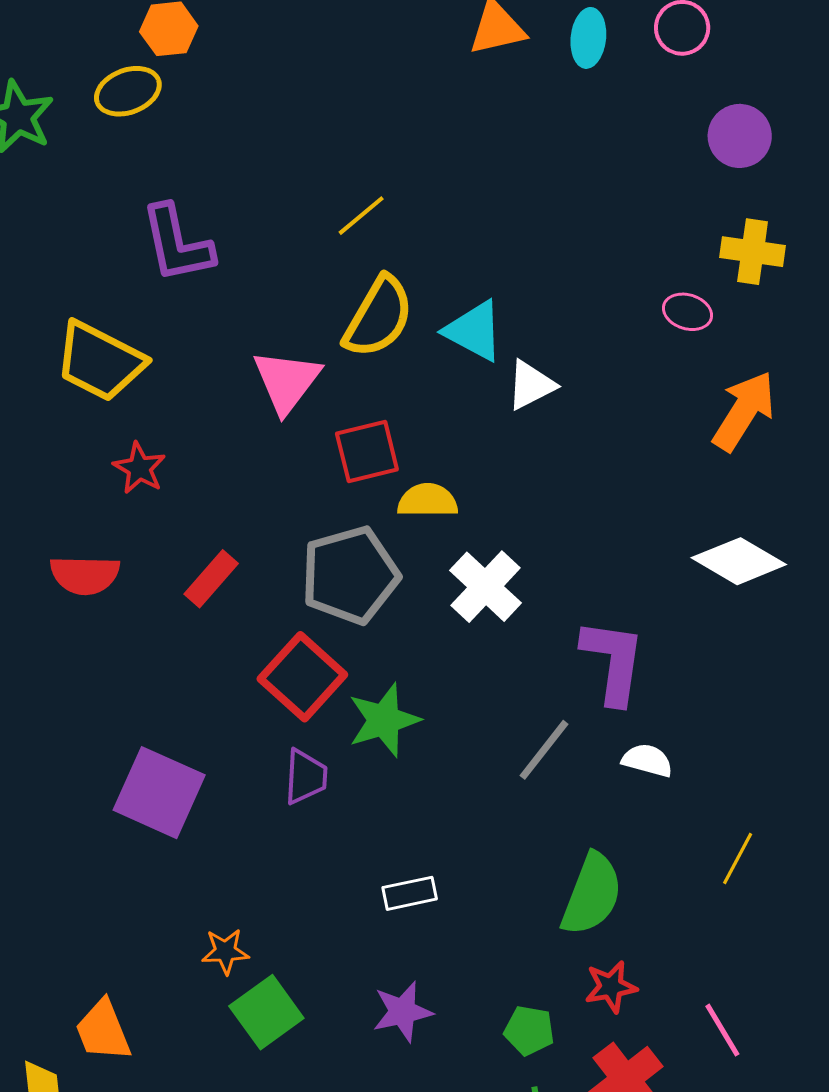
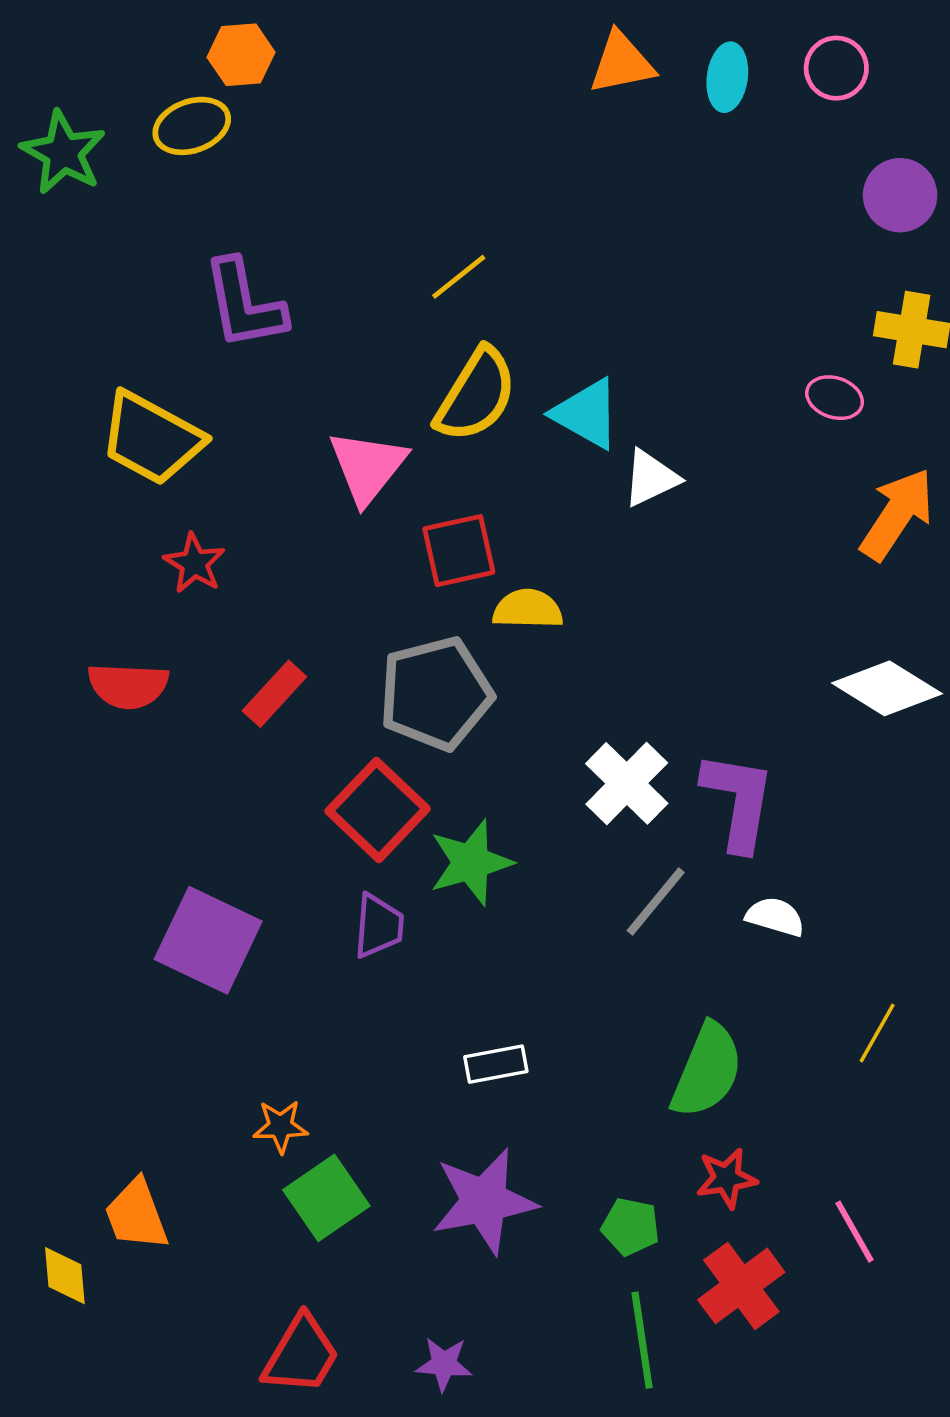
white cross: (485, 587) -> (627, 783), moved
purple star: (403, 1012) -> (484, 1201), size x1.5

